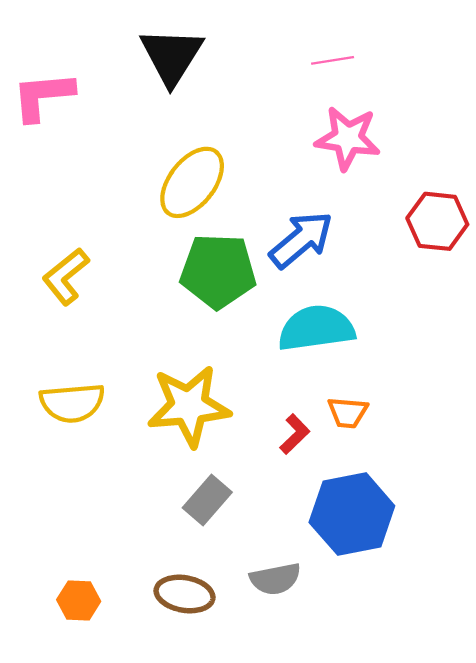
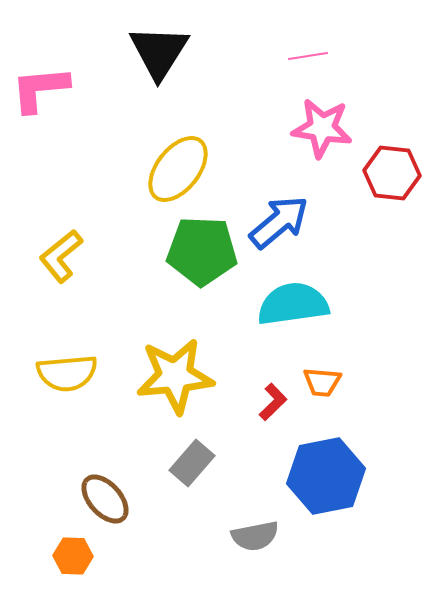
red hexagon: (437, 221) -> (392, 173), moved
brown ellipse: (185, 594) -> (105, 499), moved, turned 38

